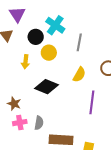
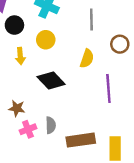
black circle: (36, 37) -> (14, 25), moved
gray line: (79, 42) -> (91, 20), moved
black diamond: (47, 87) -> (51, 80), turned 35

